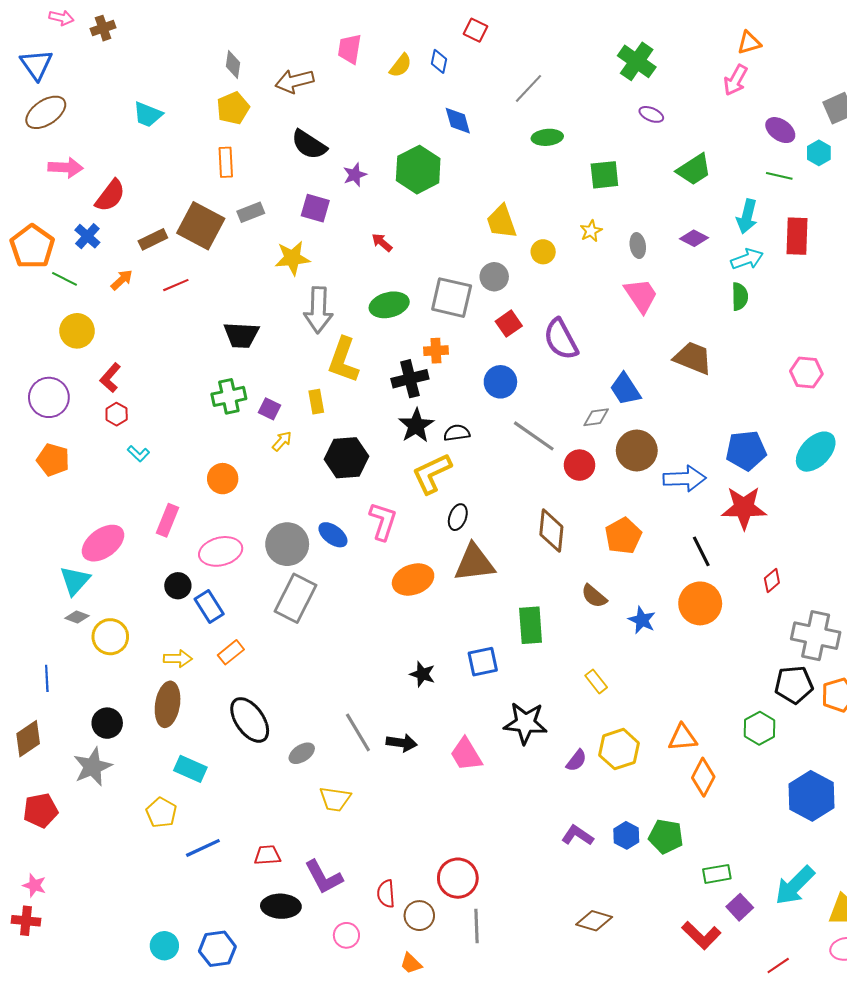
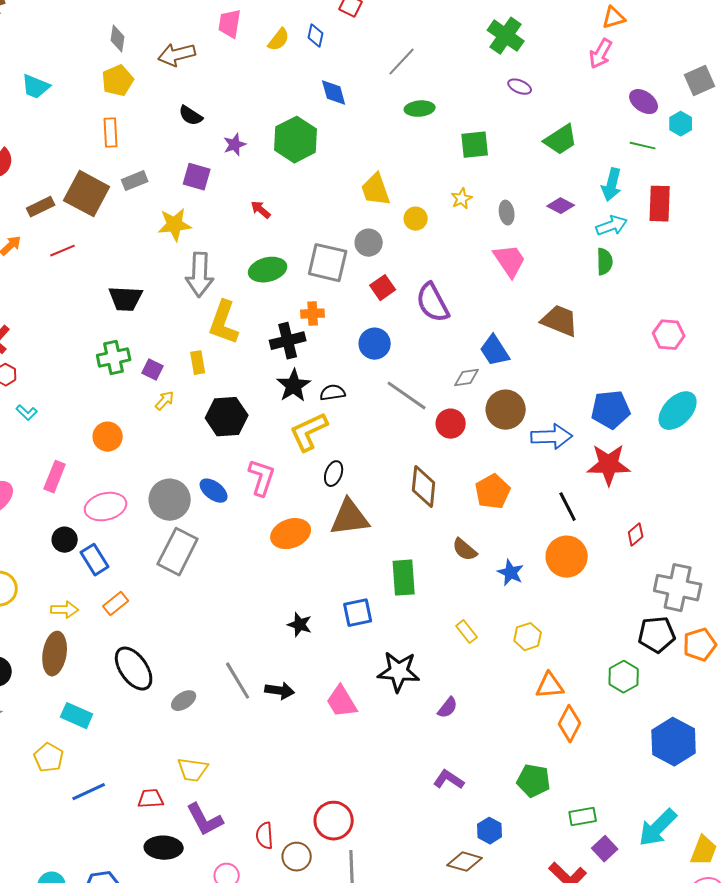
black semicircle: (309, 145) -> (191, 116), size x0.7
yellow hexagon: (619, 749) -> (528, 637), moved, size x0.7
yellow trapezoid: (335, 799) -> (193, 770), moved
blue hexagon: (626, 835) -> (490, 831), moved

